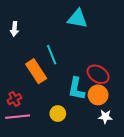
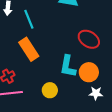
cyan line: (52, 55) -> (29, 19), moved
red ellipse: (98, 74) -> (89, 39), moved

